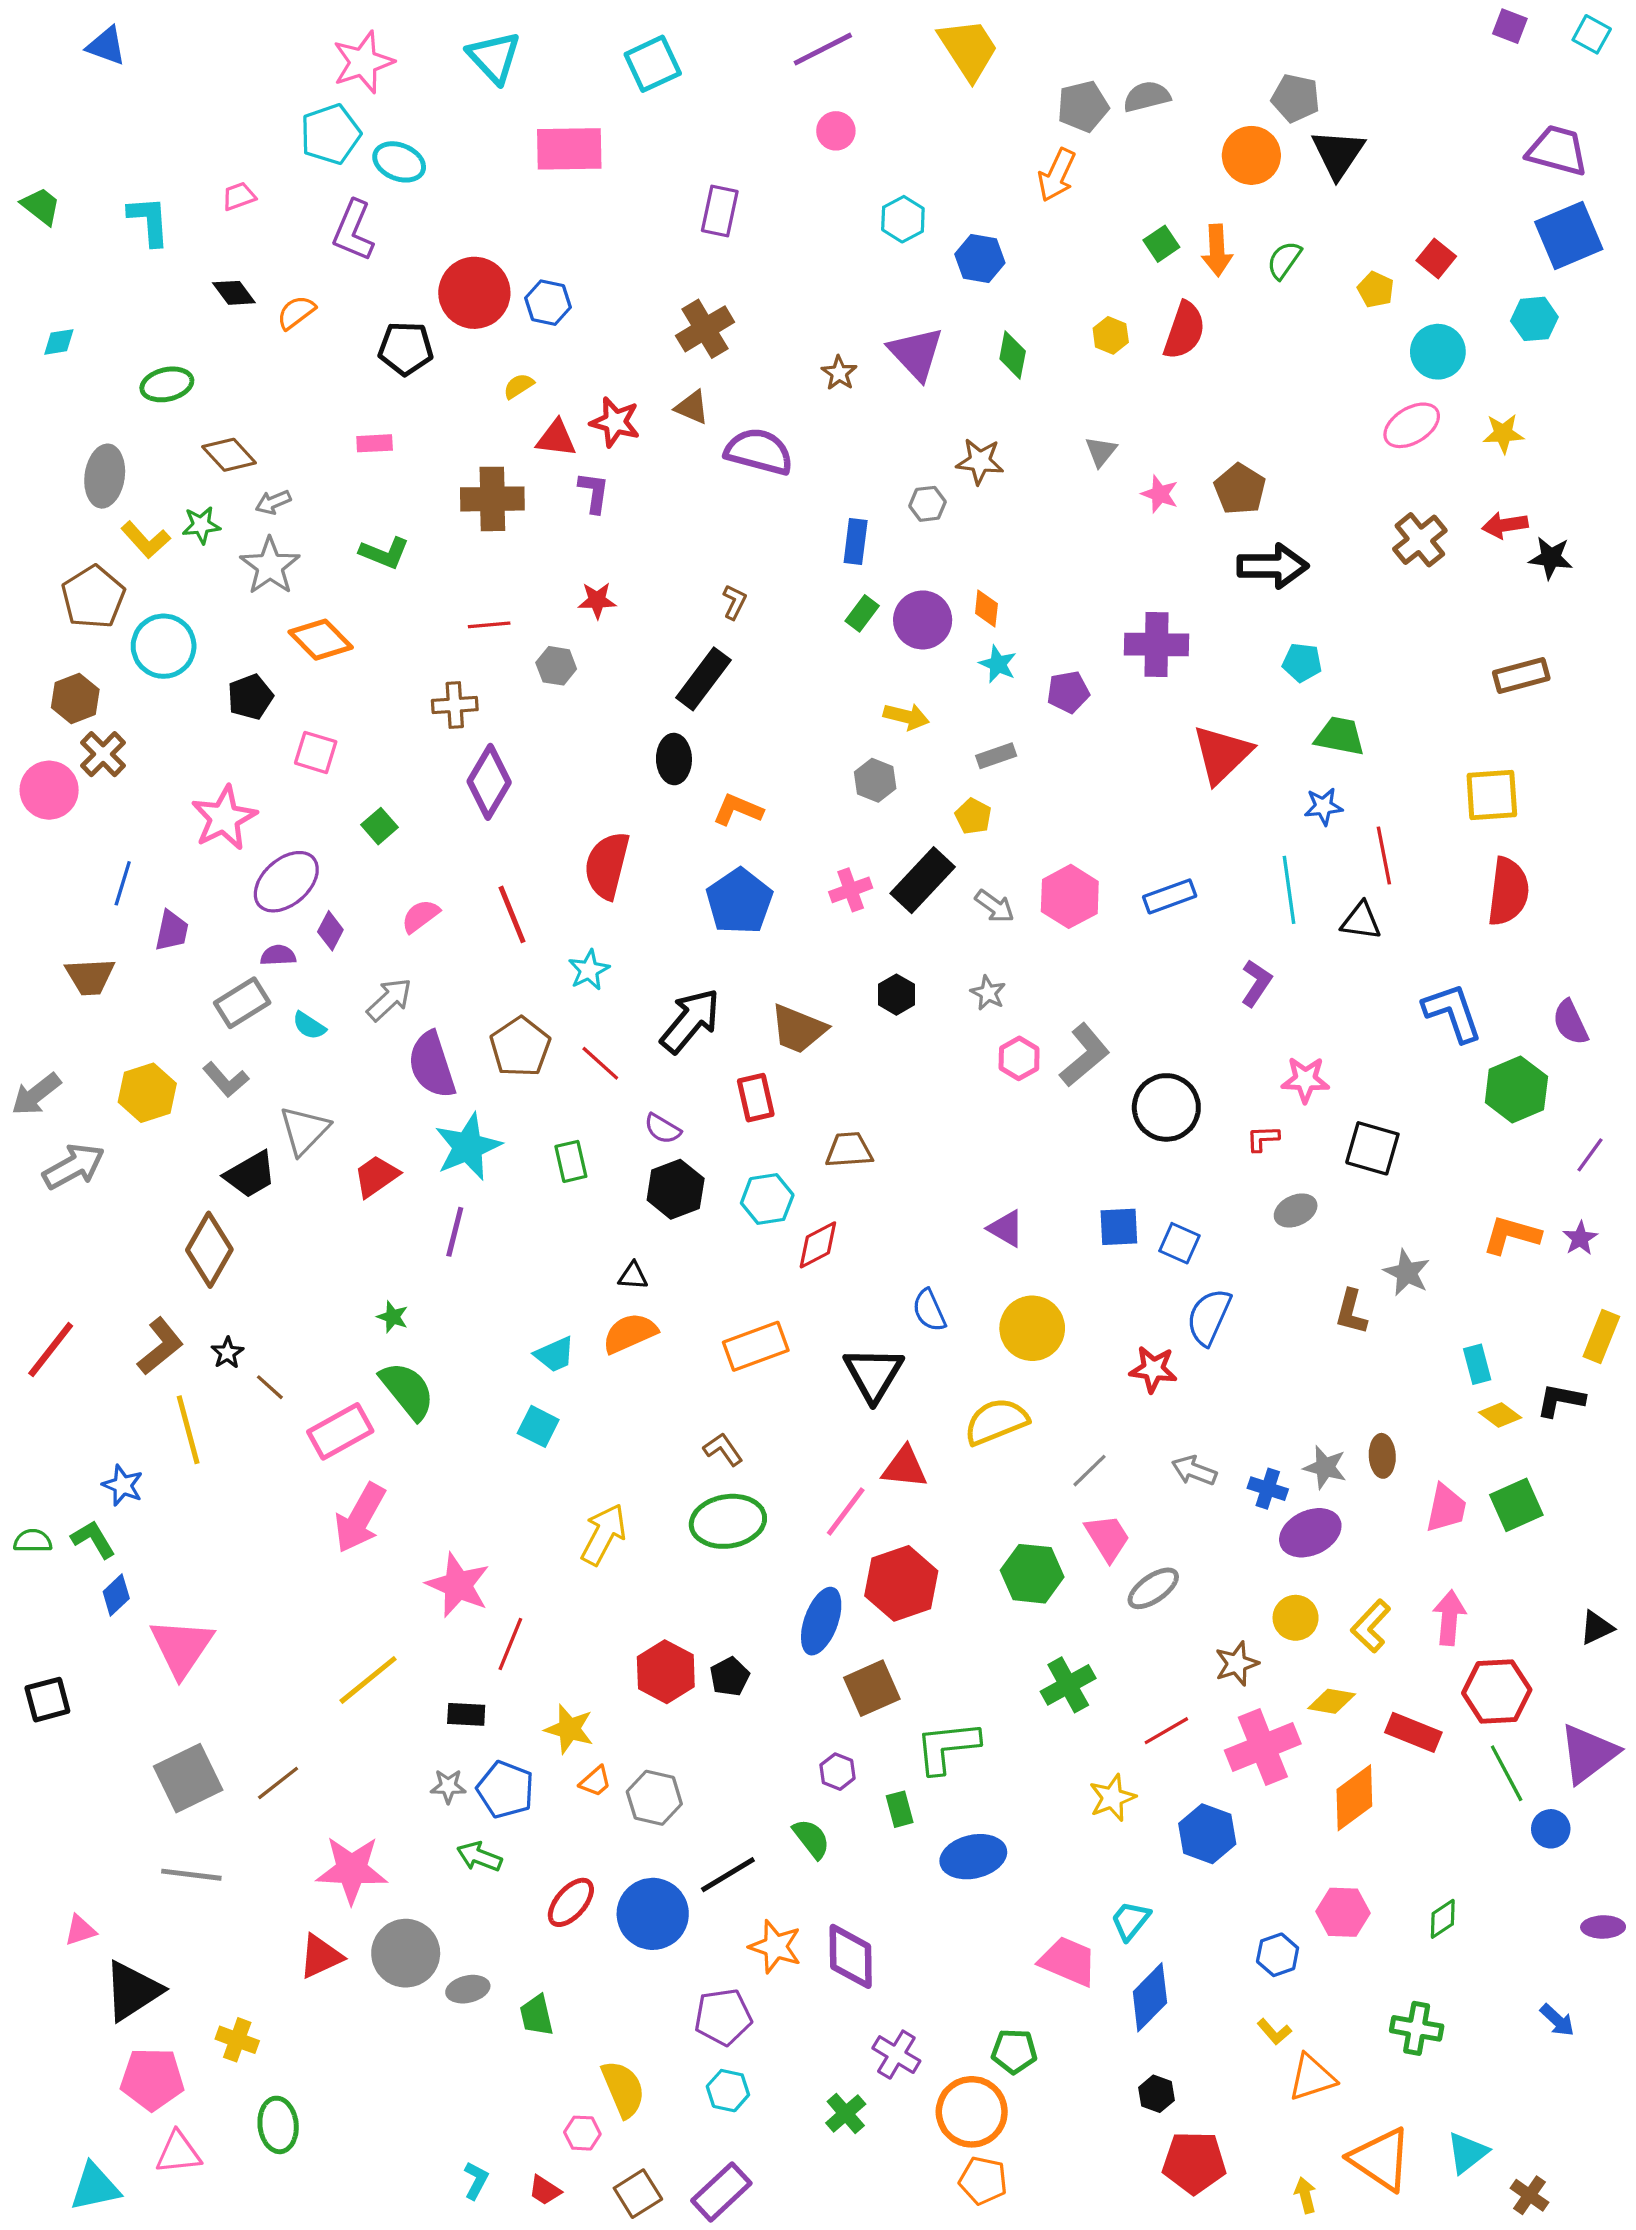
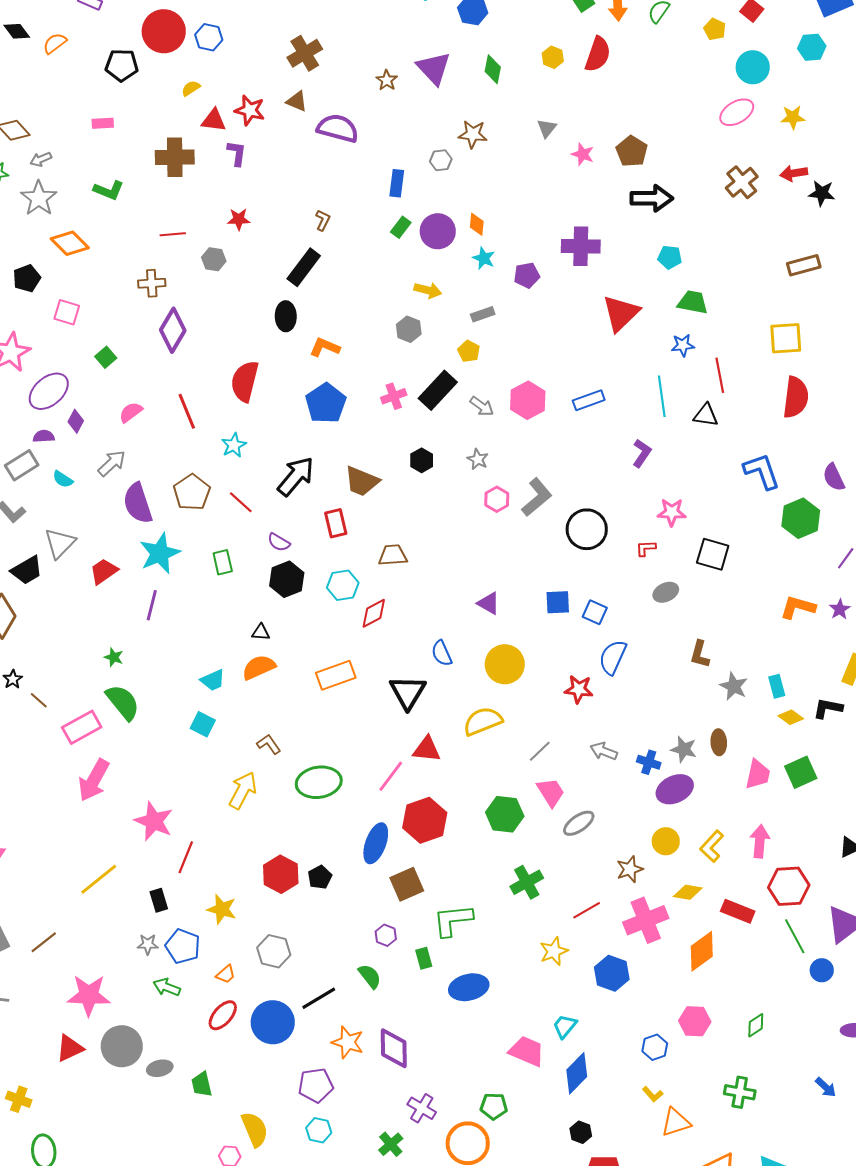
gray star: (1407, 1273) -> (734, 686), moved
brown L-shape: (723, 1449) -> (269, 744), moved
black rectangle: (466, 1714) -> (159, 900), turned 70
orange trapezoid: (595, 1781) -> (226, 974), moved

